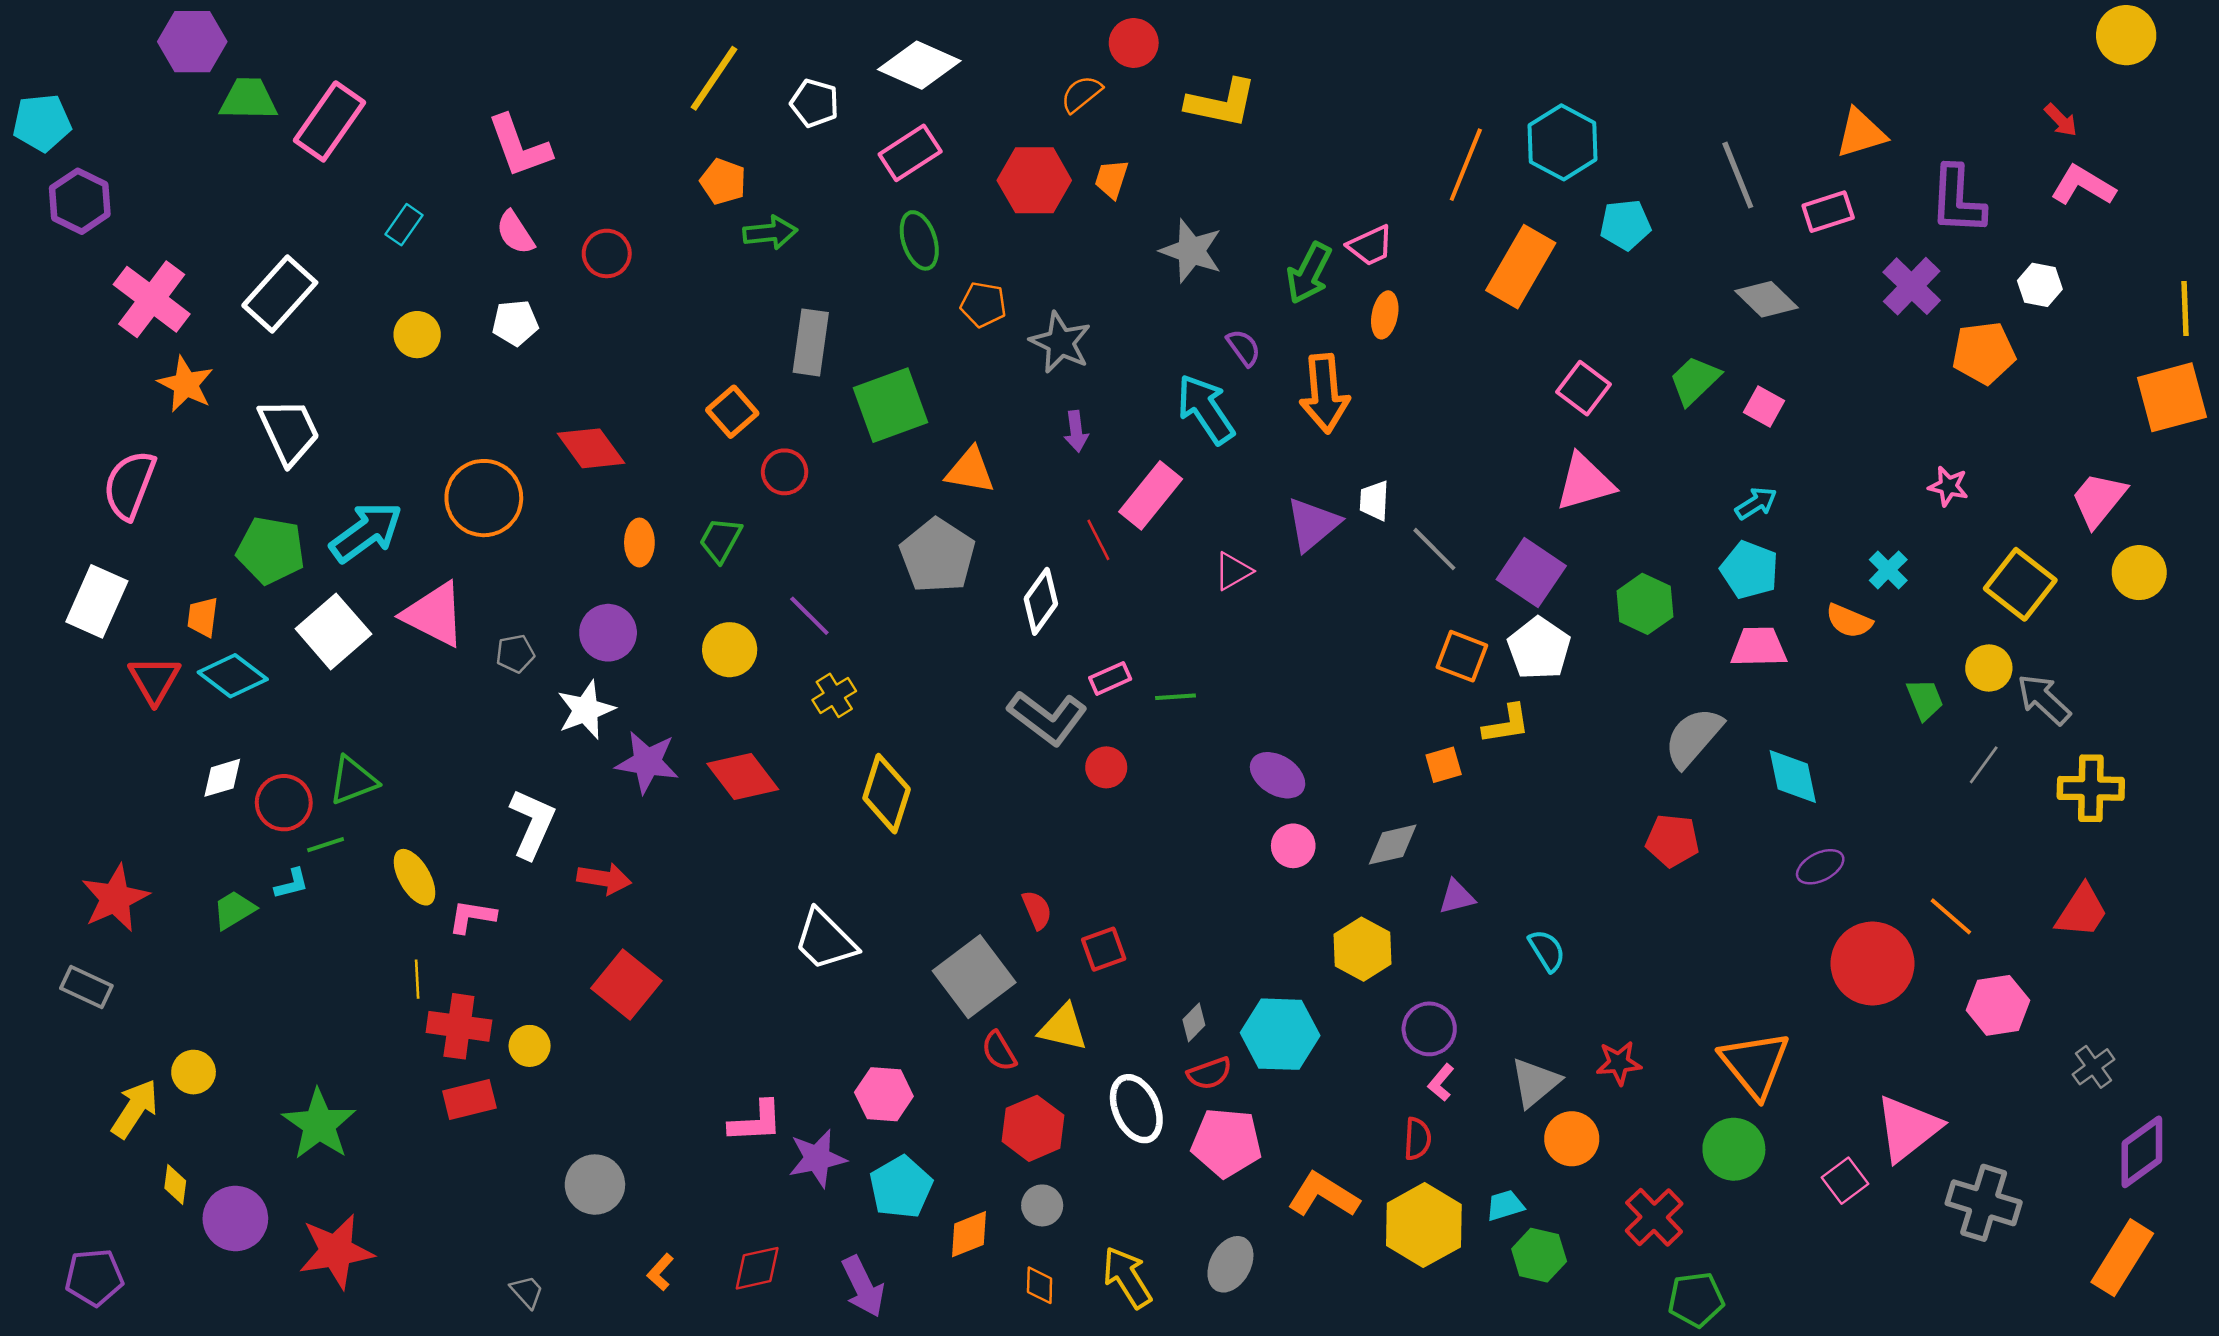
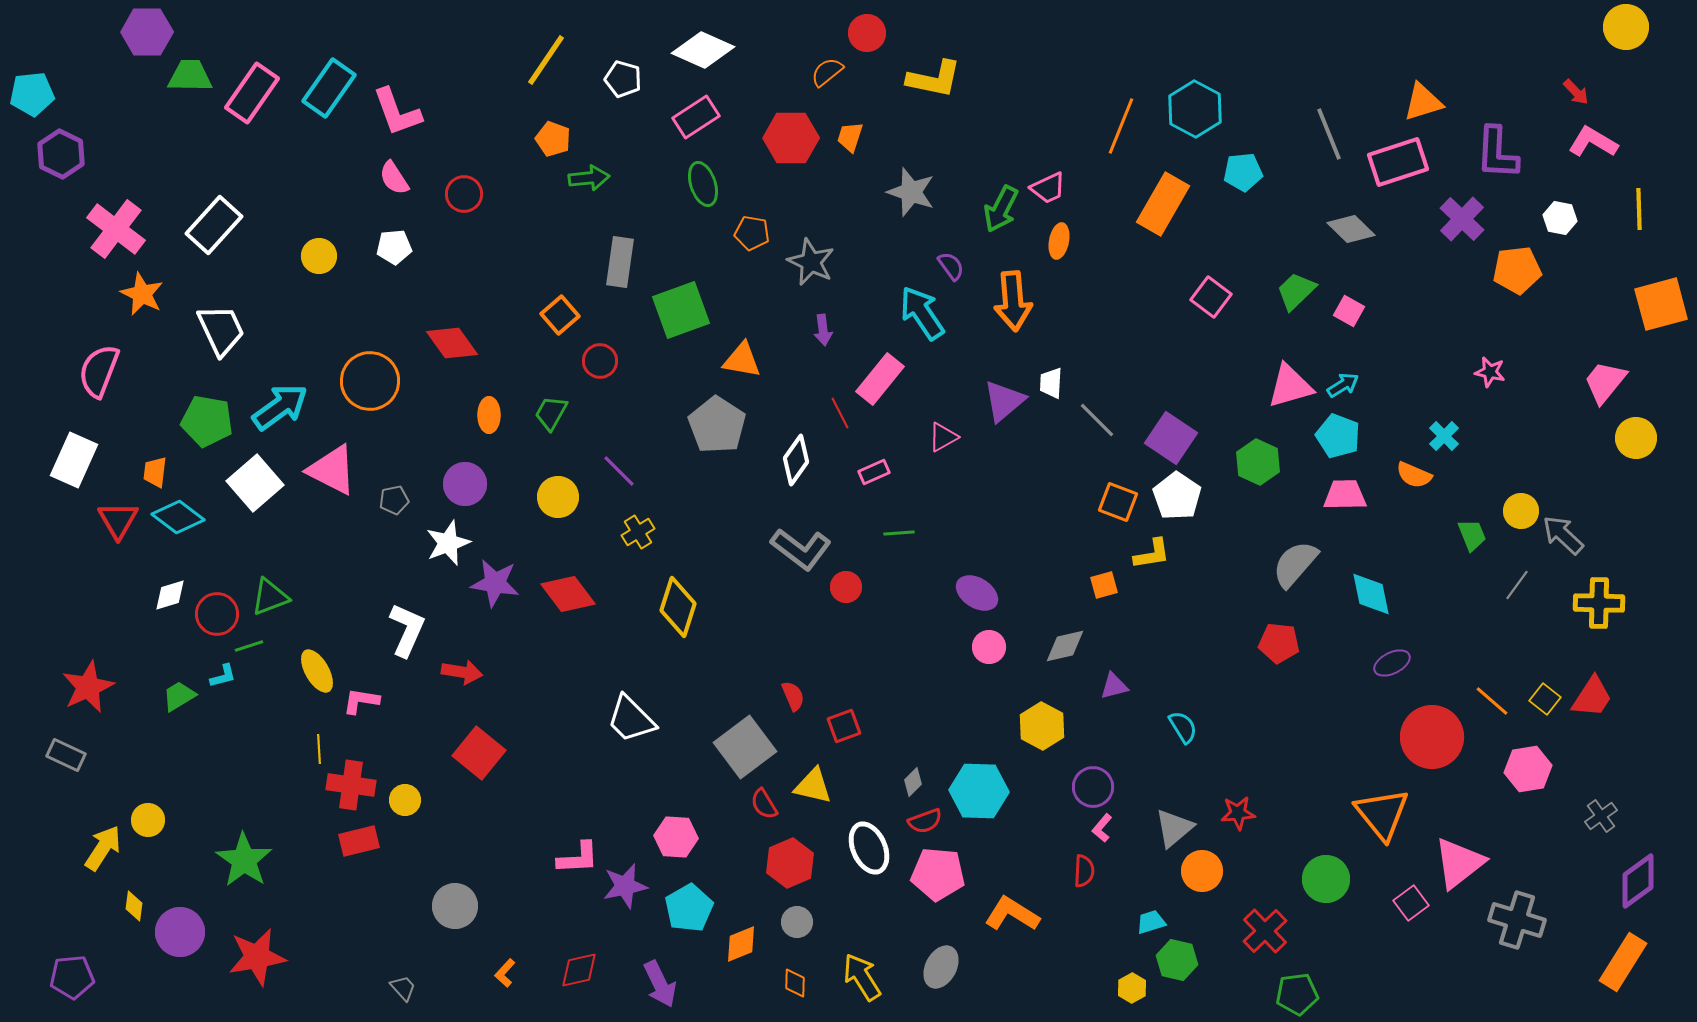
pink rectangle: (1828, 212) -> (1398, 162), size x1.5
cyan rectangle: (404, 225) -> (329, 88), moved, size x1.8
yellow line: (2185, 308) -> (1639, 209), moved
pink triangle: (1585, 482) -> (1290, 386), moved
yellow square: (2020, 584) -> (1545, 699), moved, size x0.6
pink rectangle: (1110, 678) -> (874, 472), moved
orange triangle: (1755, 1064) -> (1382, 814), moved
yellow hexagon: (1424, 1225) -> (1132, 988), moved, size x0.5

